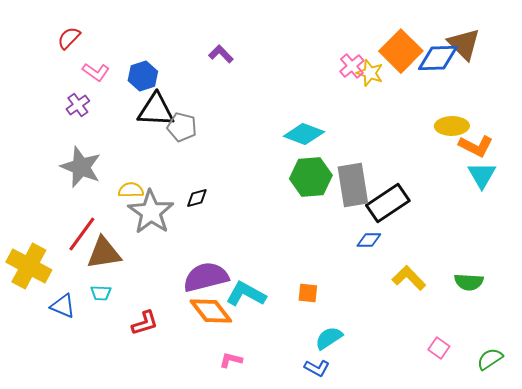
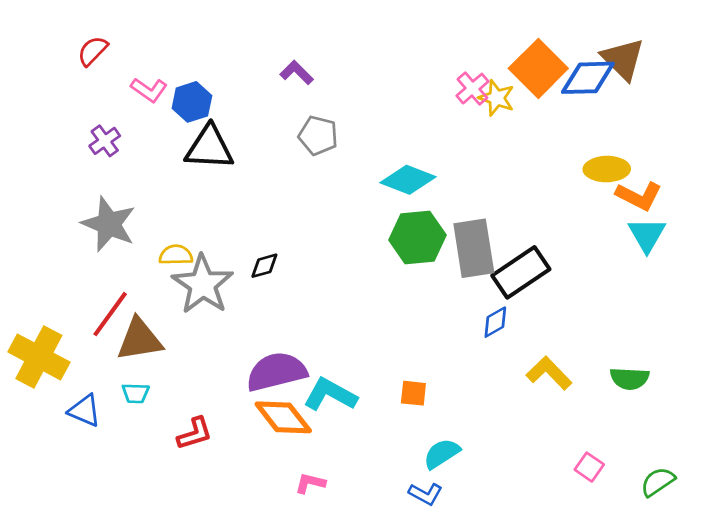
pink L-shape: (96, 72) -> (149, 90), moved
gray pentagon: (182, 127) -> (318, 135), moved
blue diamond: (369, 240) -> (495, 322), turned -30

